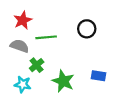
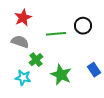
green line: (46, 37) -> (56, 34), moved
blue rectangle: (98, 76) -> (94, 70), turned 48

